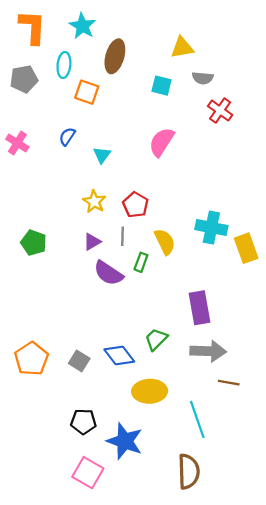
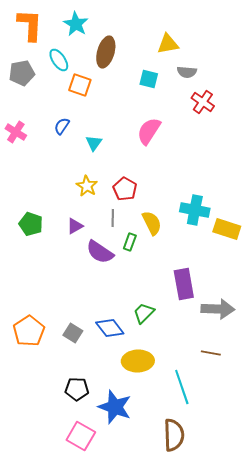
cyan ellipse: (64, 65) -> (59, 60), turned -40
purple triangle: (92, 242) -> (75, 226), moved
yellow rectangle: (246, 248) -> (227, 229), turned -52
gray arrow: (208, 351) -> (218, 309), moved

